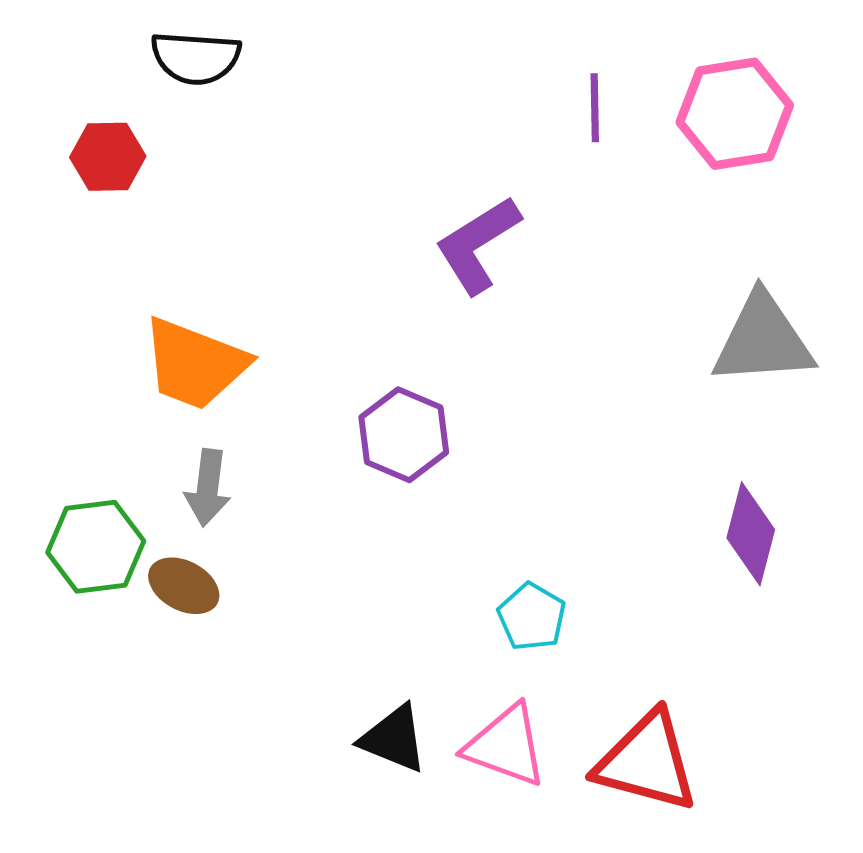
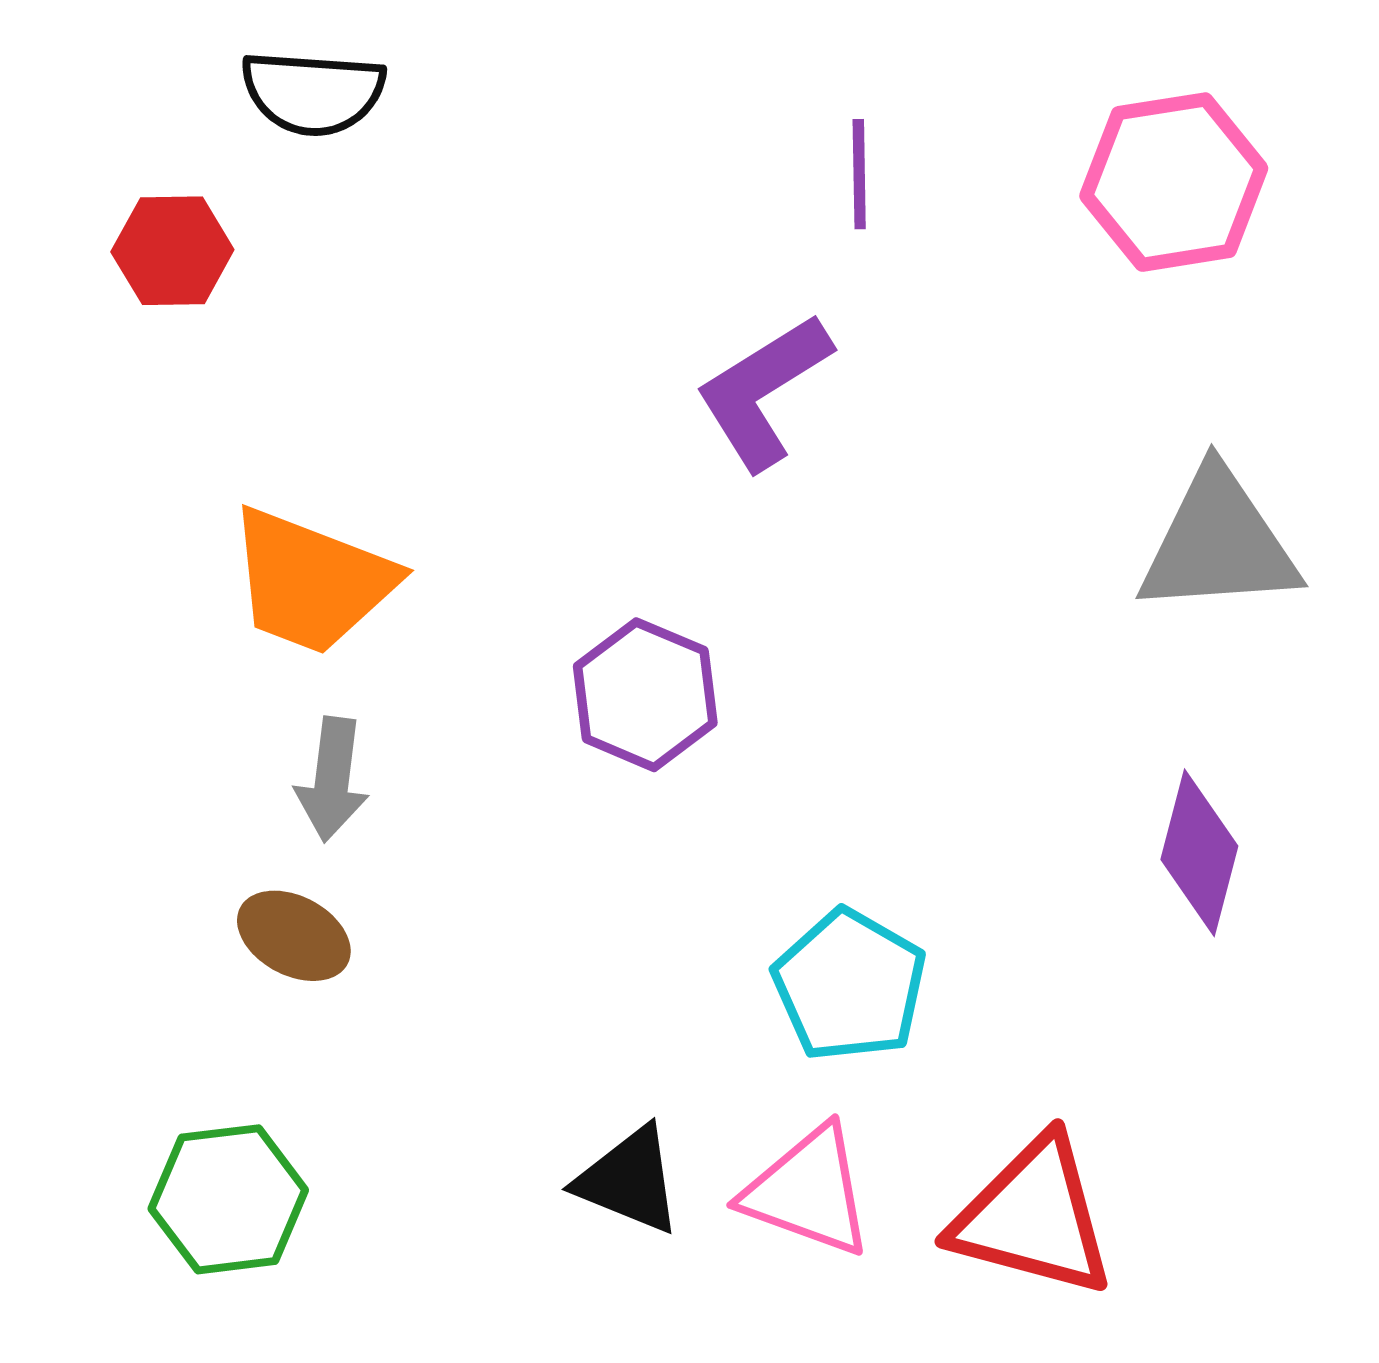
purple line: (595, 108) -> (859, 174), moved
green hexagon: (96, 547) -> (228, 1199), moved
cyan pentagon: (532, 617) -> (850, 985), size x1.4

